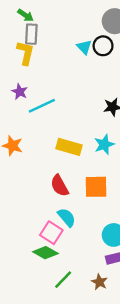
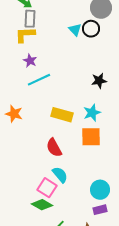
yellow L-shape: (25, 53) -> (25, 35), turned -105
purple star: (20, 92) -> (30, 61), moved
orange square: (96, 187) -> (91, 137), moved

